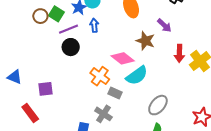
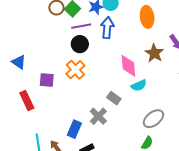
blue arrow: (94, 25) -> (107, 28), size x1.5
pink diamond: (123, 58) -> (128, 66), turned 35
cyan semicircle: (137, 75) -> (139, 85), size x0.7
orange cross: (100, 76) -> (75, 70), moved

